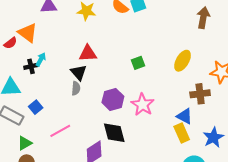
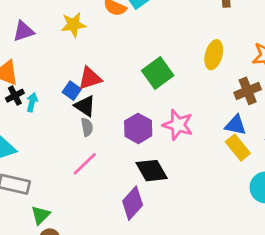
green square: (138, 63) -> (158, 73), size x1.6
black cross: (31, 66) -> (15, 96), moved
blue square: (36, 107) -> (72, 91), moved
pink line: (60, 131) -> (85, 164), moved

